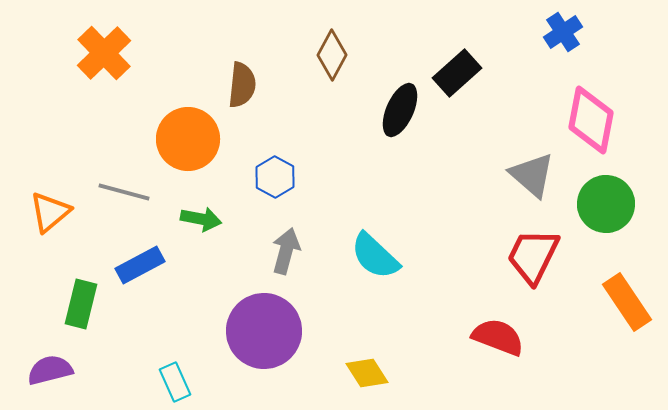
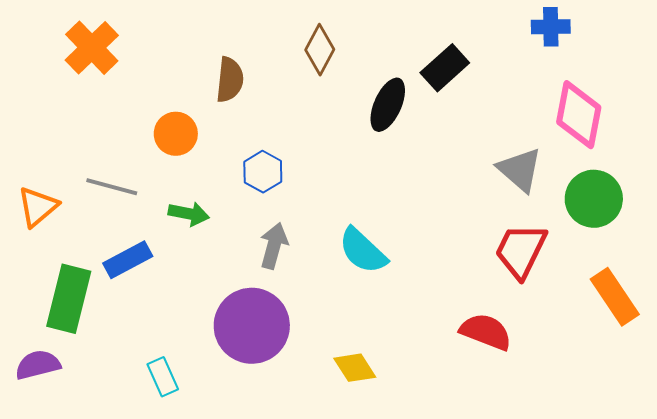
blue cross: (563, 32) -> (551, 27), turned 33
orange circle: (188, 139) -> (176, 134), size x0.7
green rectangle: (81, 304) -> (69, 299), size x1.4

